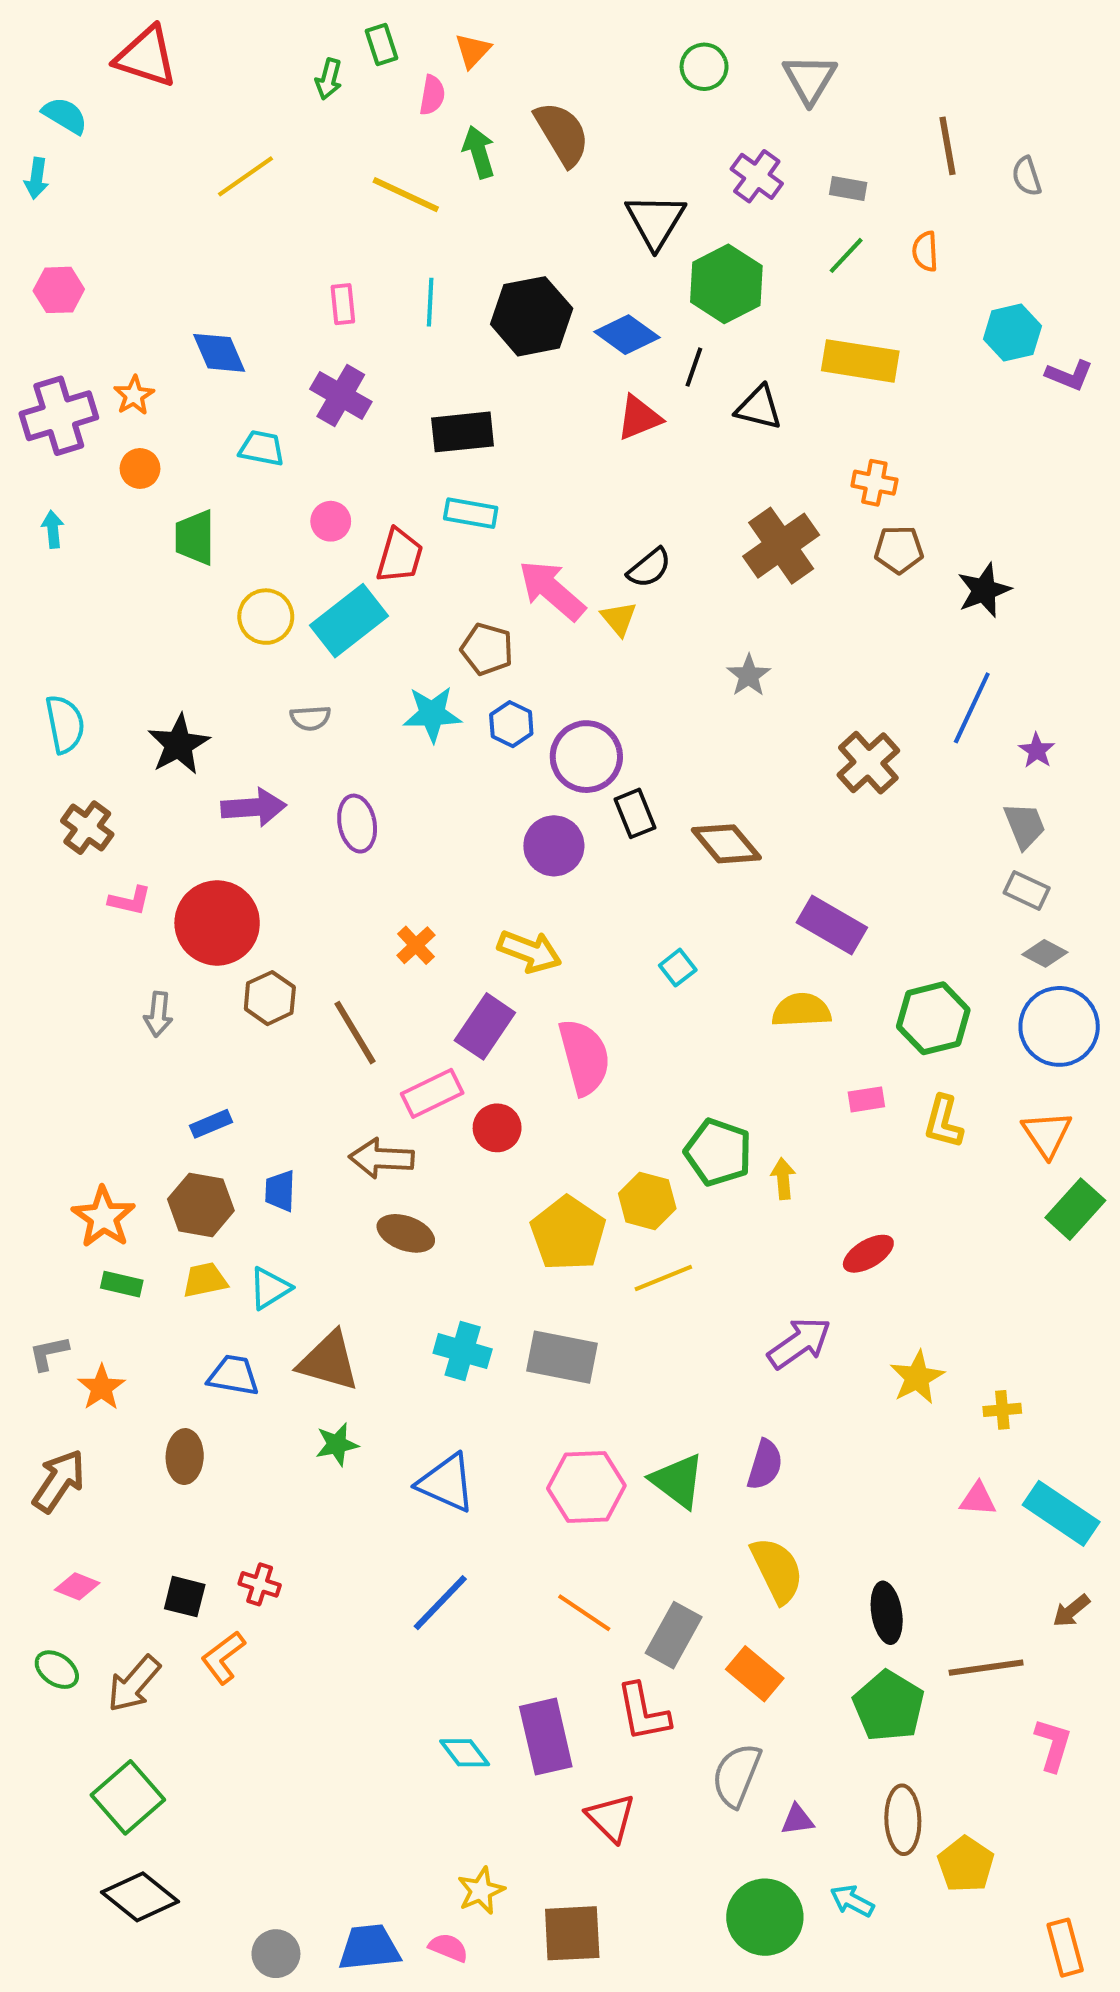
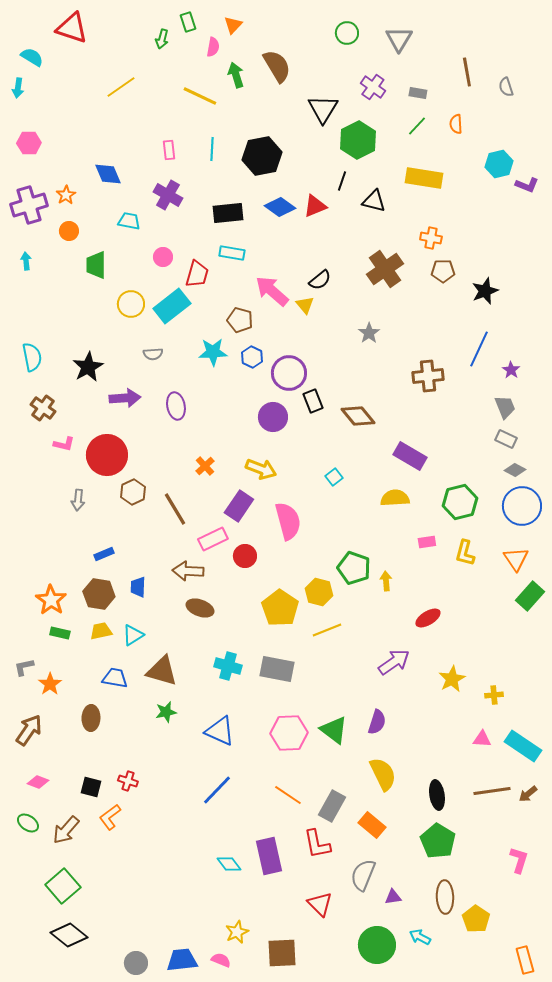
blue diamond: (627, 335) -> (280, 207), moved
brown cross: (868, 763) -> (428, 376), turned 36
brown line: (986, 1668) -> (492, 791), moved
red triangle: (611, 1818) -> (320, 904), moved

